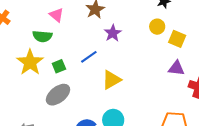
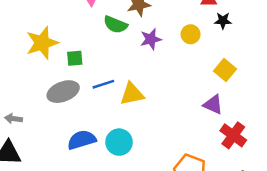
yellow circle: (157, 27) -> (191, 34), moved
green semicircle: (42, 36) -> (115, 25), moved
blue line: (89, 57) -> (103, 84), moved

